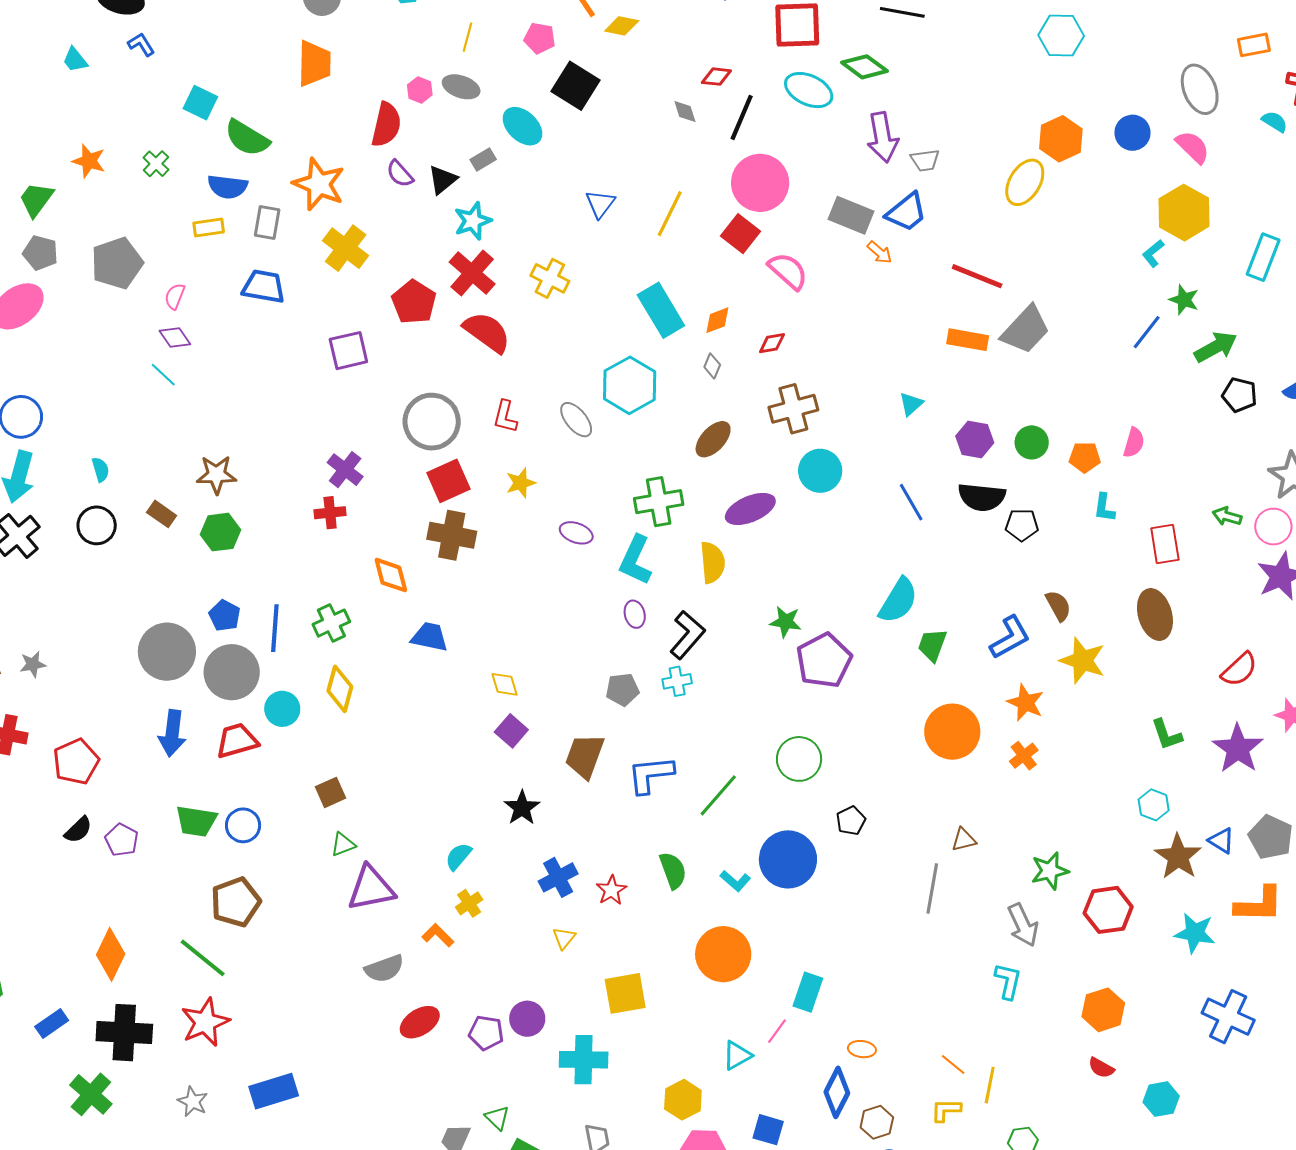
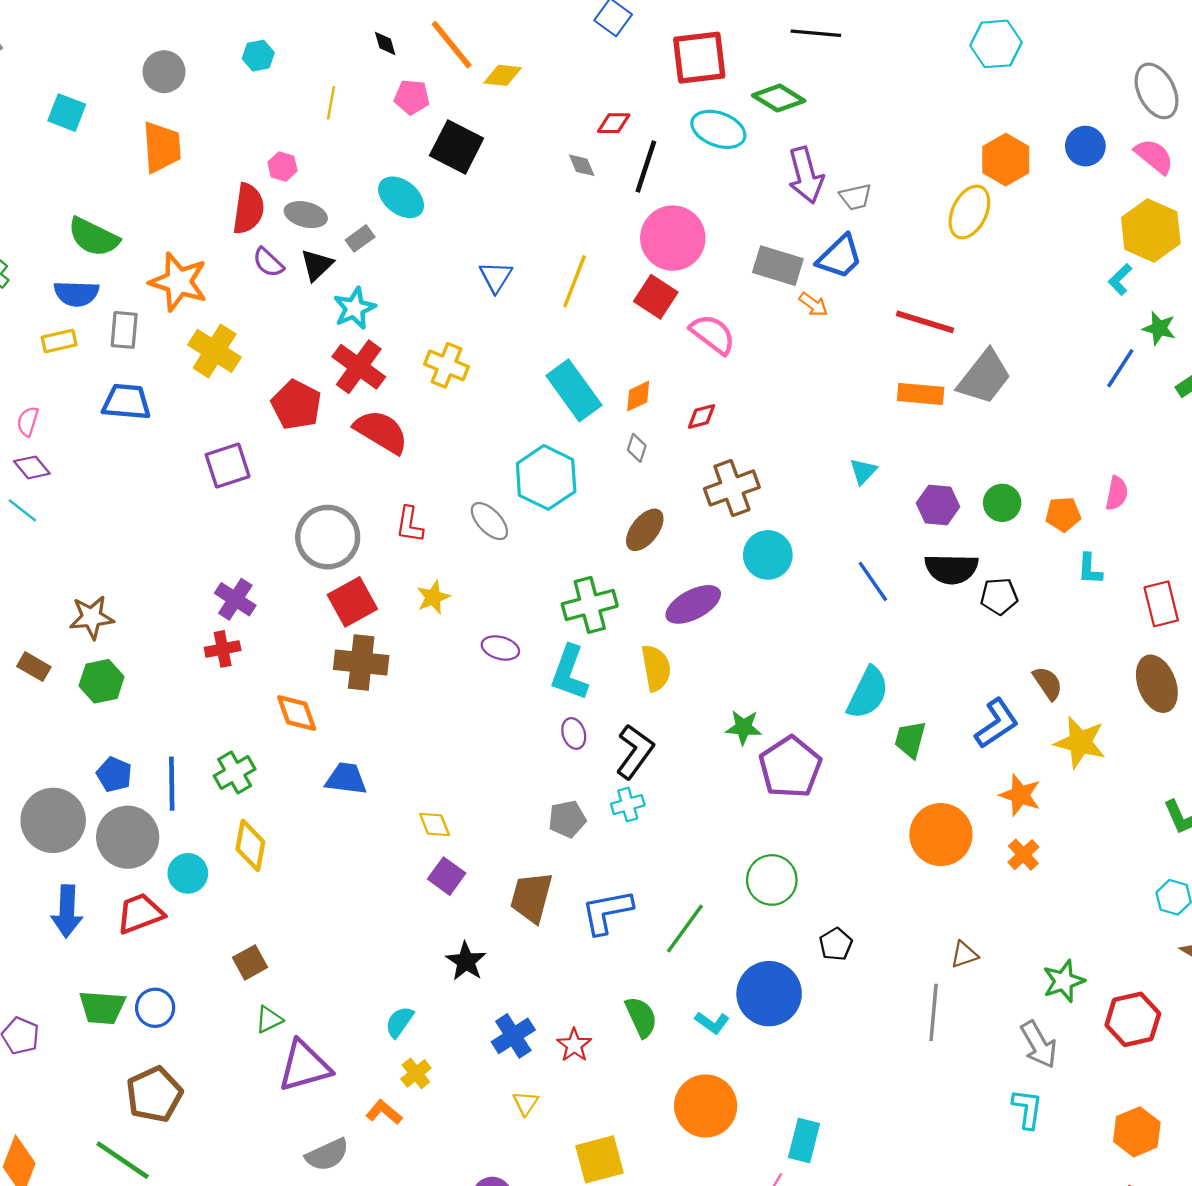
gray ellipse: (461, 87) -> (306, 215), moved
cyan square: (200, 103) -> (67, 113), moved

